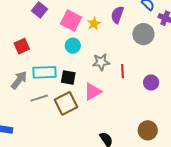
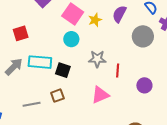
pink triangle: (93, 92) -> (100, 95), moved
gray line: (39, 98) -> (32, 104), moved
brown square: (66, 103) -> (57, 96), size x0.6

